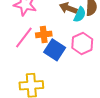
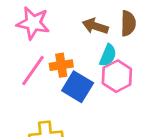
cyan semicircle: (80, 15) -> (108, 55), moved

